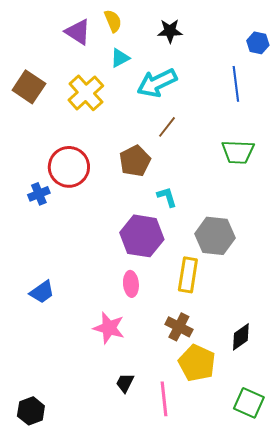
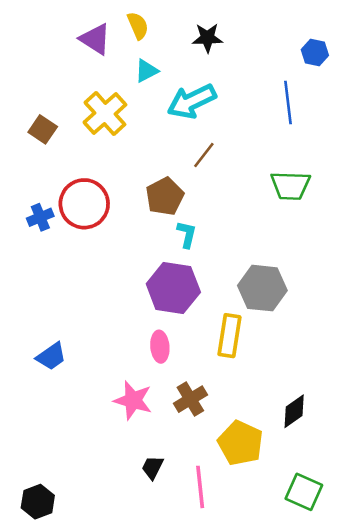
brown square: (29, 87) -> (43, 129), moved, size x0.7
blue cross: (39, 194) -> (40, 217), moved
cyan L-shape: (167, 197) -> (187, 234), moved, turned 30
brown cross: (179, 327) -> (190, 399), moved, turned 32

